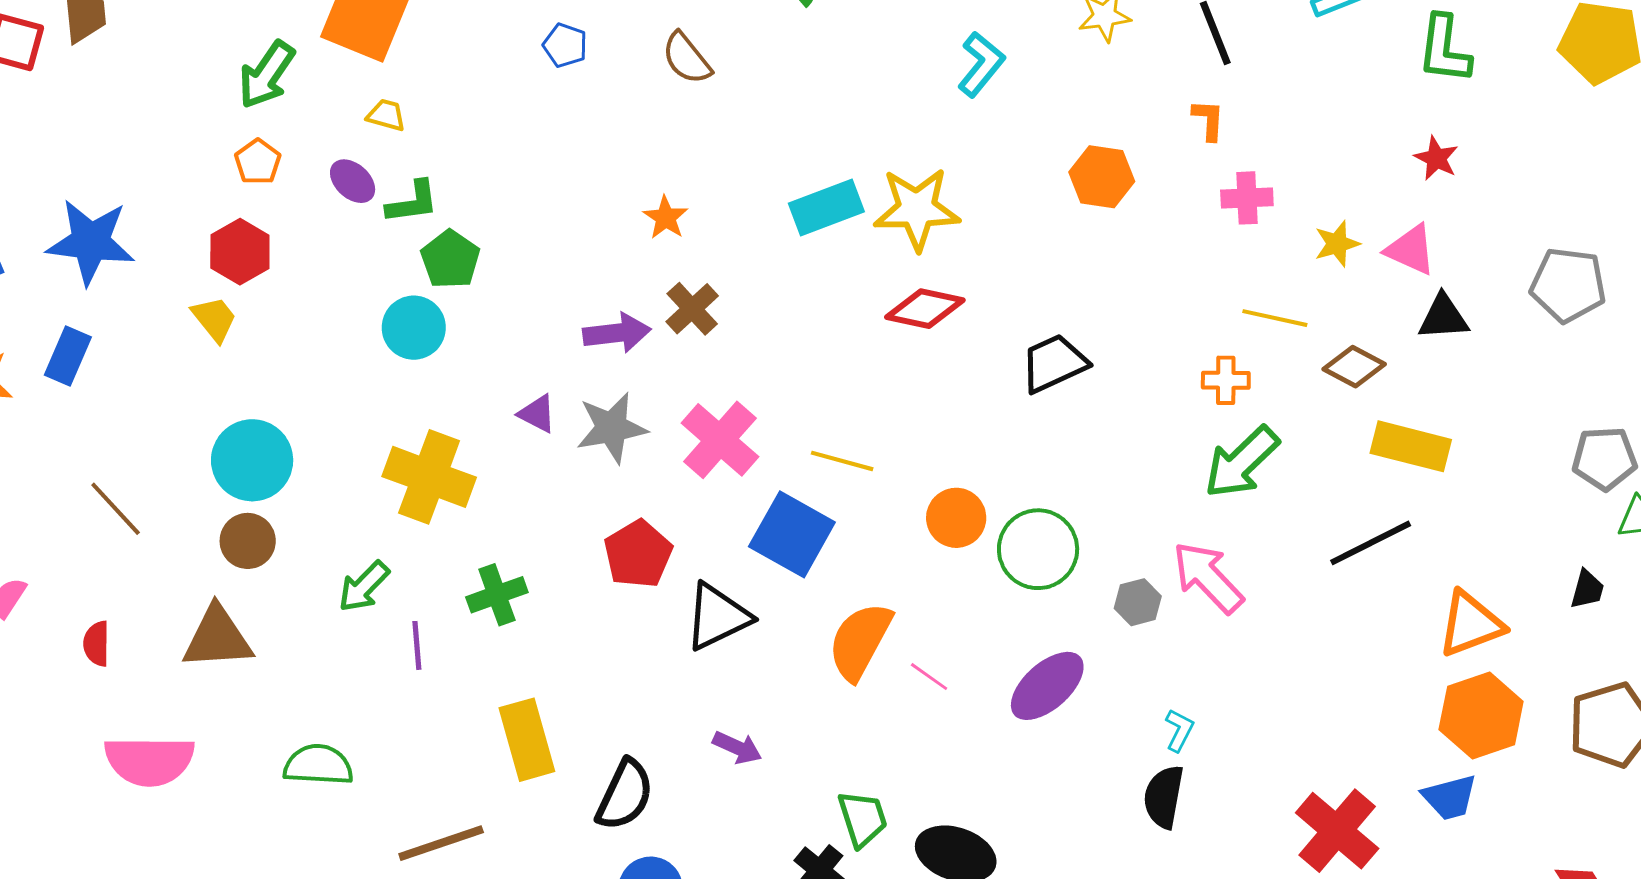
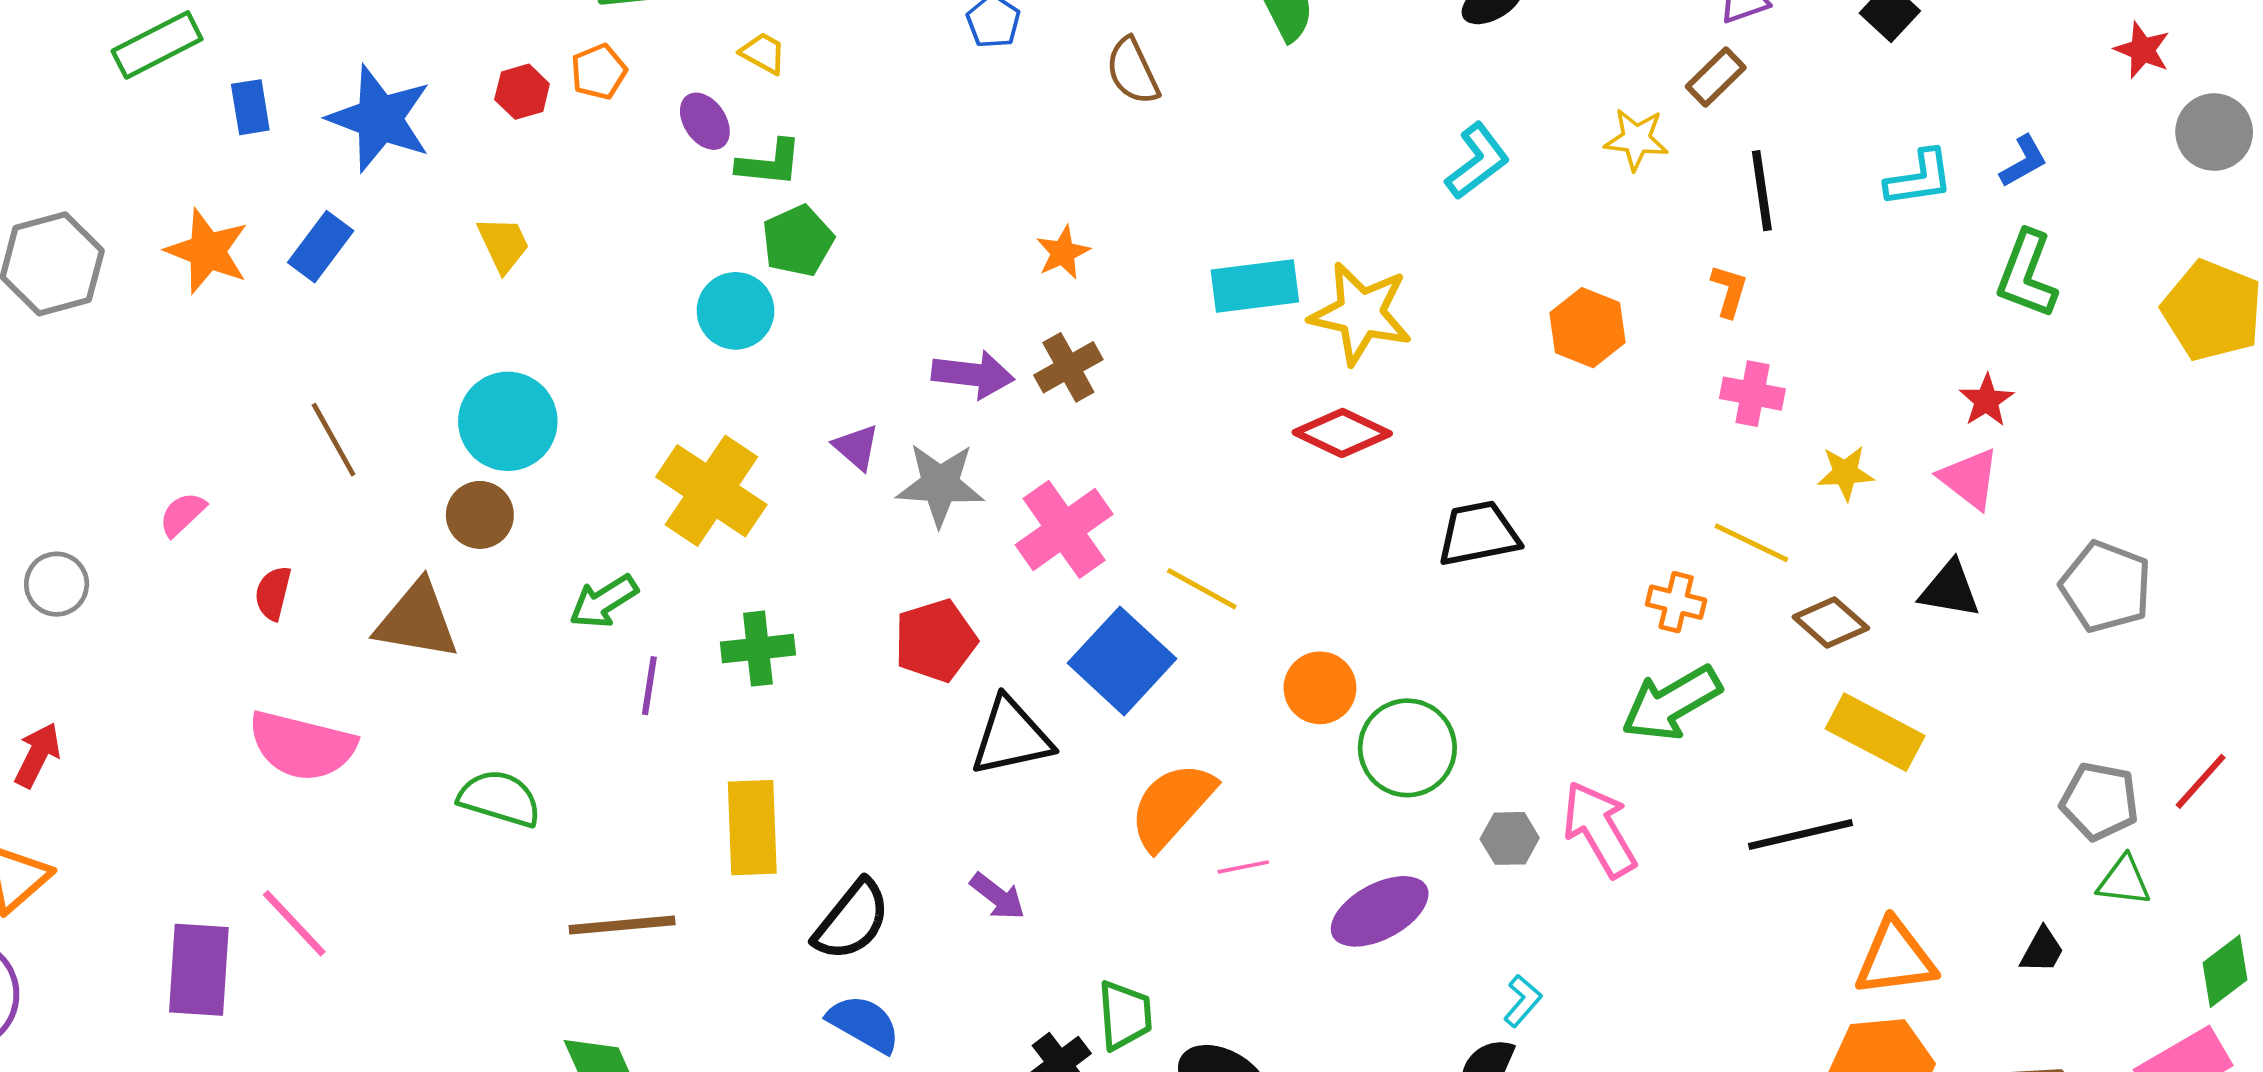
pink triangle: (1411, 250) -> (1969, 479), moved
red hexagon: (240, 252) -> (522, 92), moved, size x0.7
pink line: (929, 677) -> (1243, 867), turned -60

